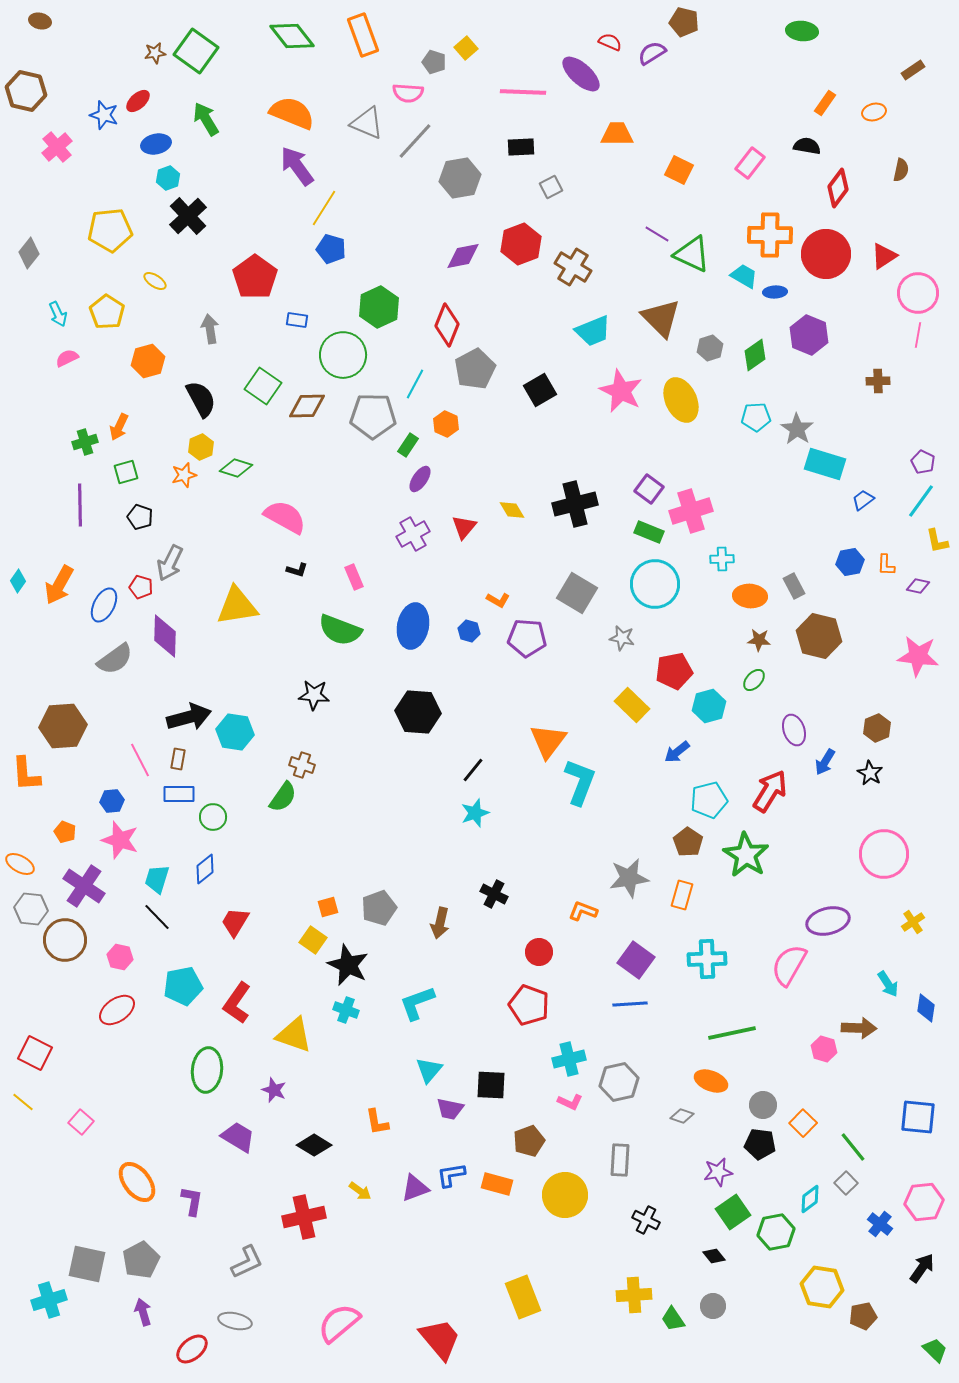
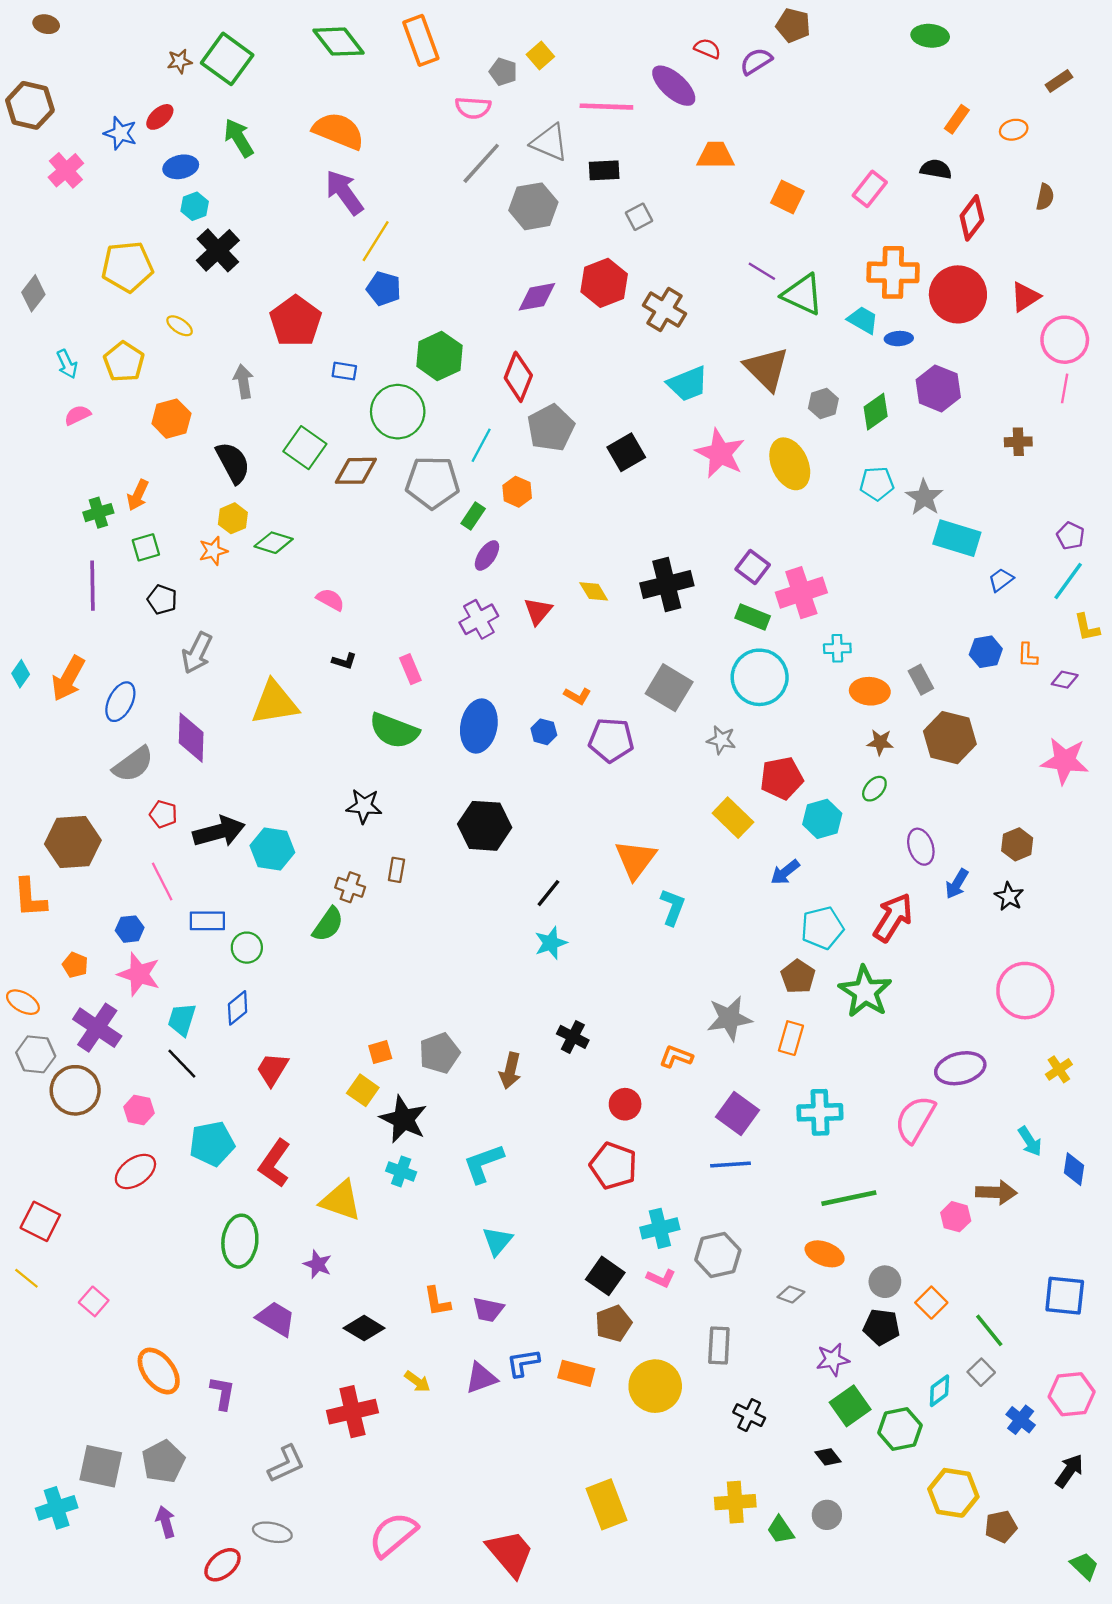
gray triangle: (367, 123) -> (550, 142), moved
pink semicircle: (285, 517) -> (330, 600), size x0.6
red pentagon: (141, 587) -> (163, 814), moved
brown rectangle: (178, 759) -> (396, 870), moved
cyan L-shape: (580, 782) -> (673, 907), size x0.7
black square: (491, 1085) -> (605, 1276), moved, turned 32
purple trapezoid: (450, 1109) -> (488, 1310), moved

